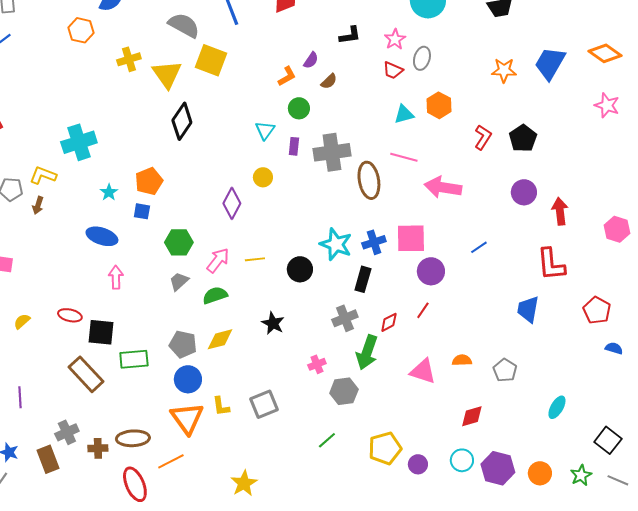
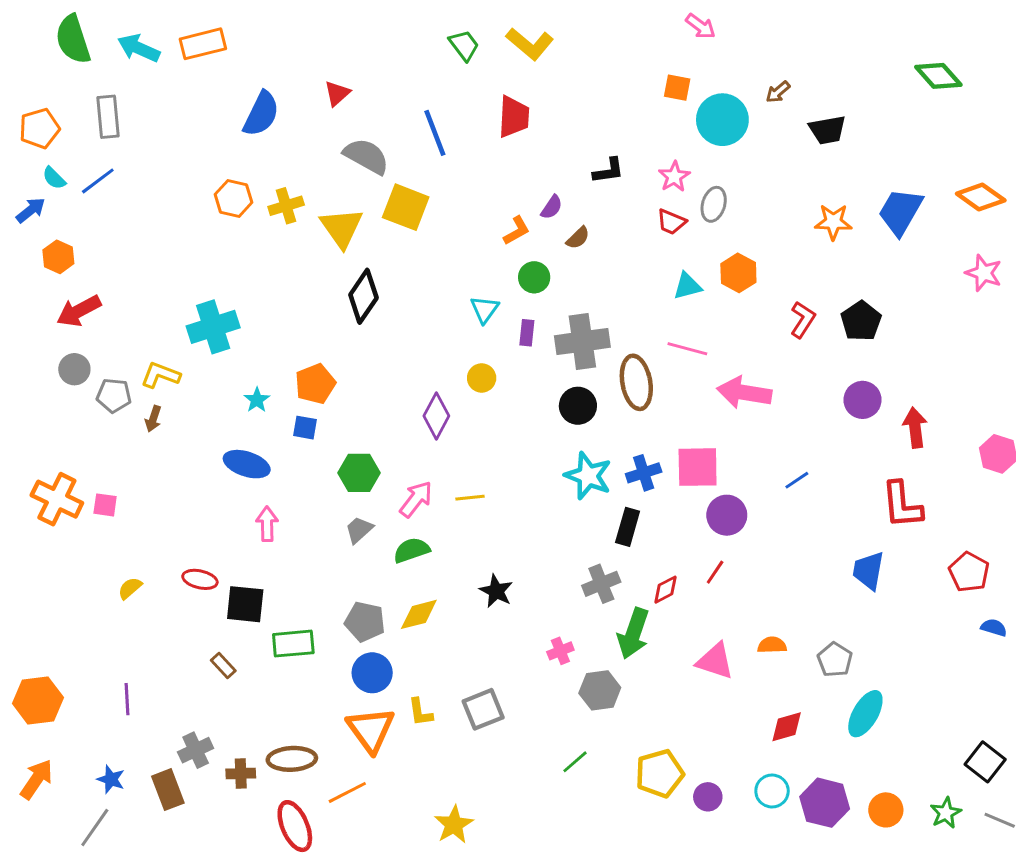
orange hexagon: (81, 30) -> (234, 198), moved
black circle: (300, 269) -> (578, 406), moved
brown rectangle: (86, 374) -> (223, 665), size x0.5
cyan ellipse: (557, 407) -> (865, 714), moved, size x1.4

